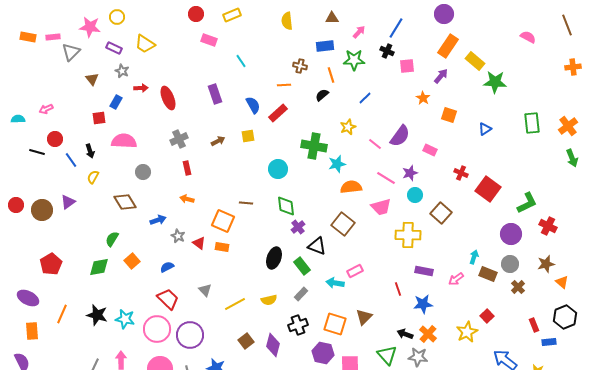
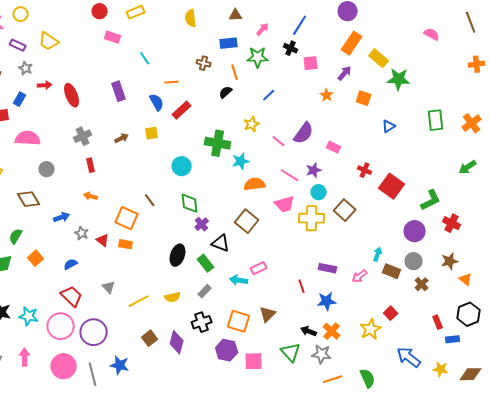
orange line: (284, 85) -> (172, 82), moved
orange square: (449, 115) -> (364, 98), moved
green arrow: (572, 158) -> (468, 167), moved, turned 78
brown line: (246, 203) -> (150, 200), turned 48
yellow cross: (408, 235) -> (312, 218), moved

